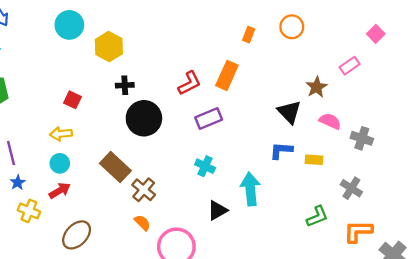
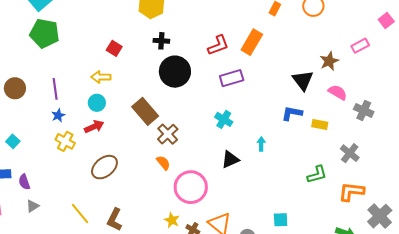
cyan arrow: (250, 189) -> (261, 144), size x0.5

